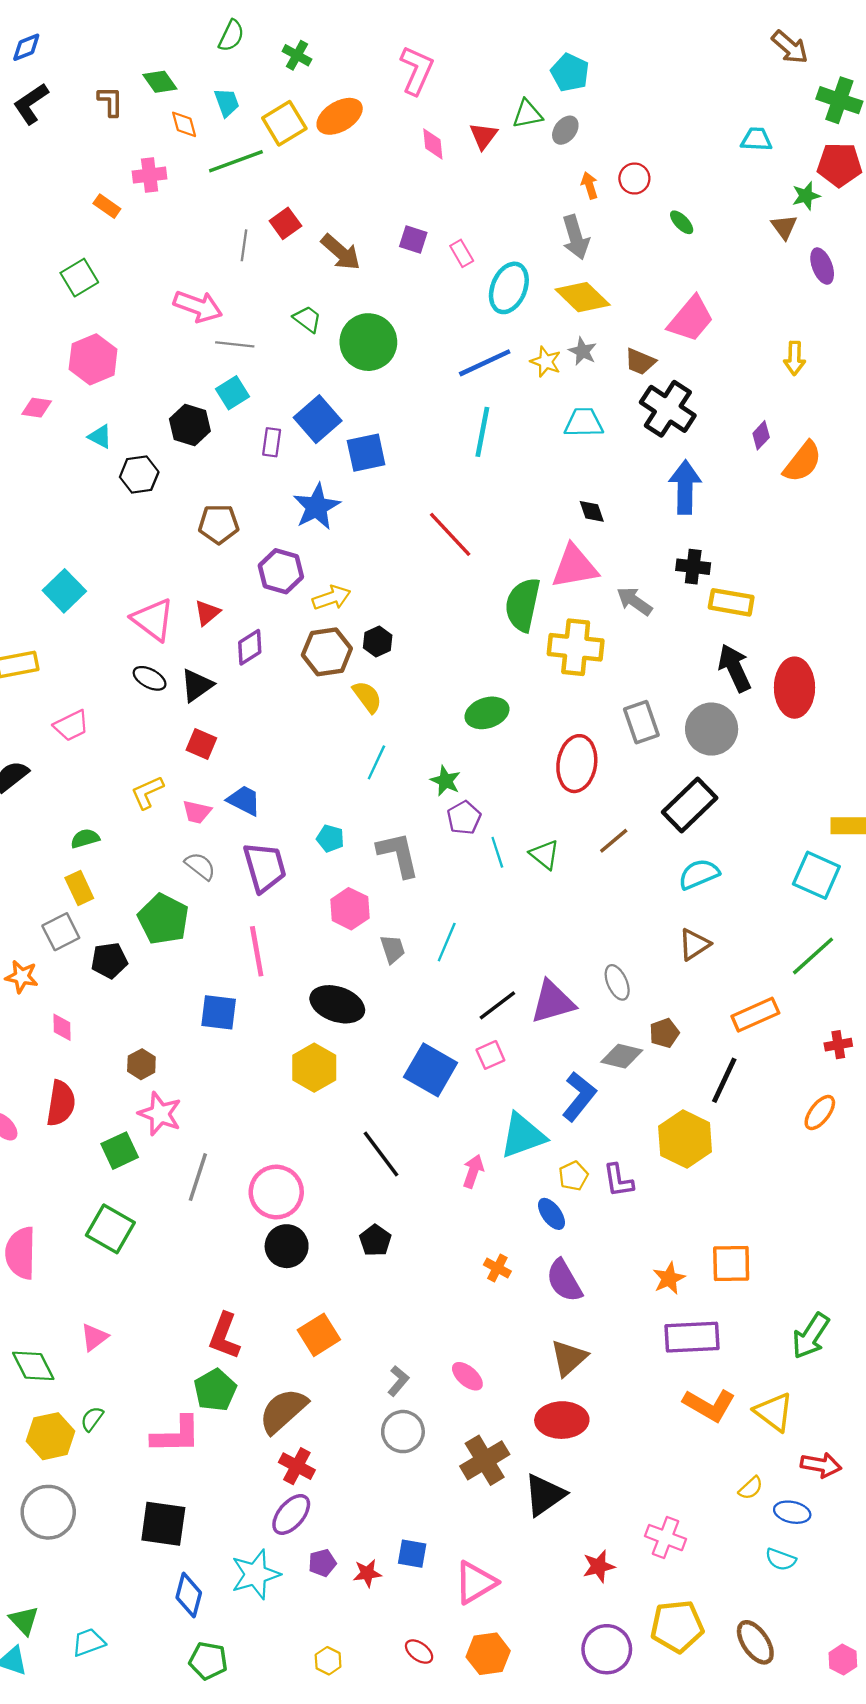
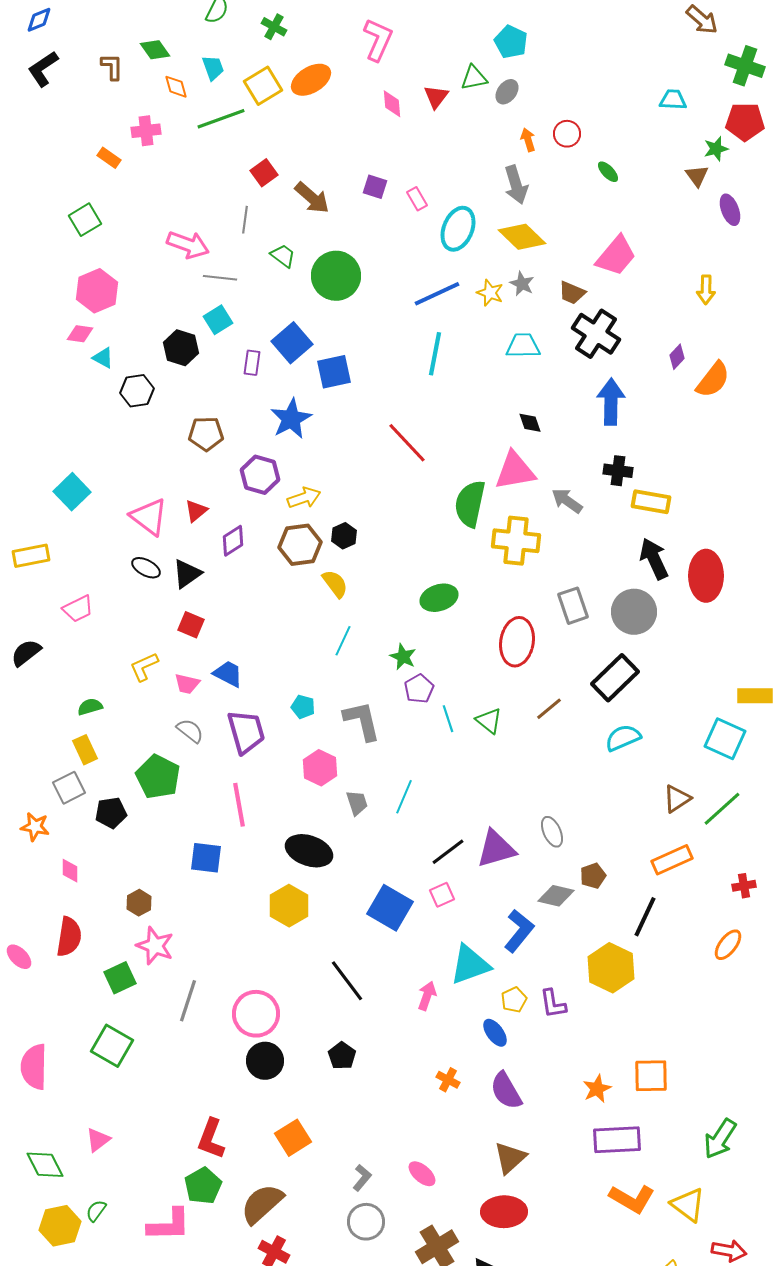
gray line: (244, 245) -> (245, 220), moved
pink diamond: (37, 408) -> (80, 334), moved
brown triangle: (694, 944) -> (677, 799), moved

